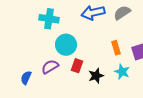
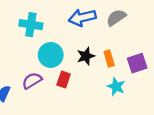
black star: (96, 76) -> (86, 56), moved

